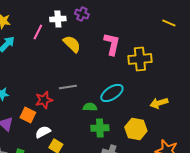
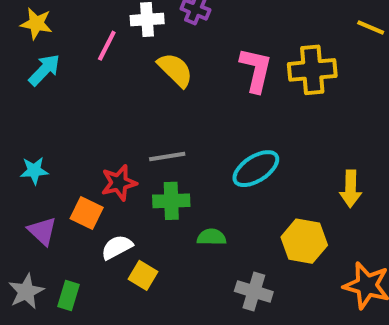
yellow cross: (140, 59) -> (312, 70), moved
yellow arrow: (159, 103) -> (351, 189), turned -72
green semicircle: (90, 107) -> (212, 237), moved
green cross: (100, 128) -> (171, 201), moved

